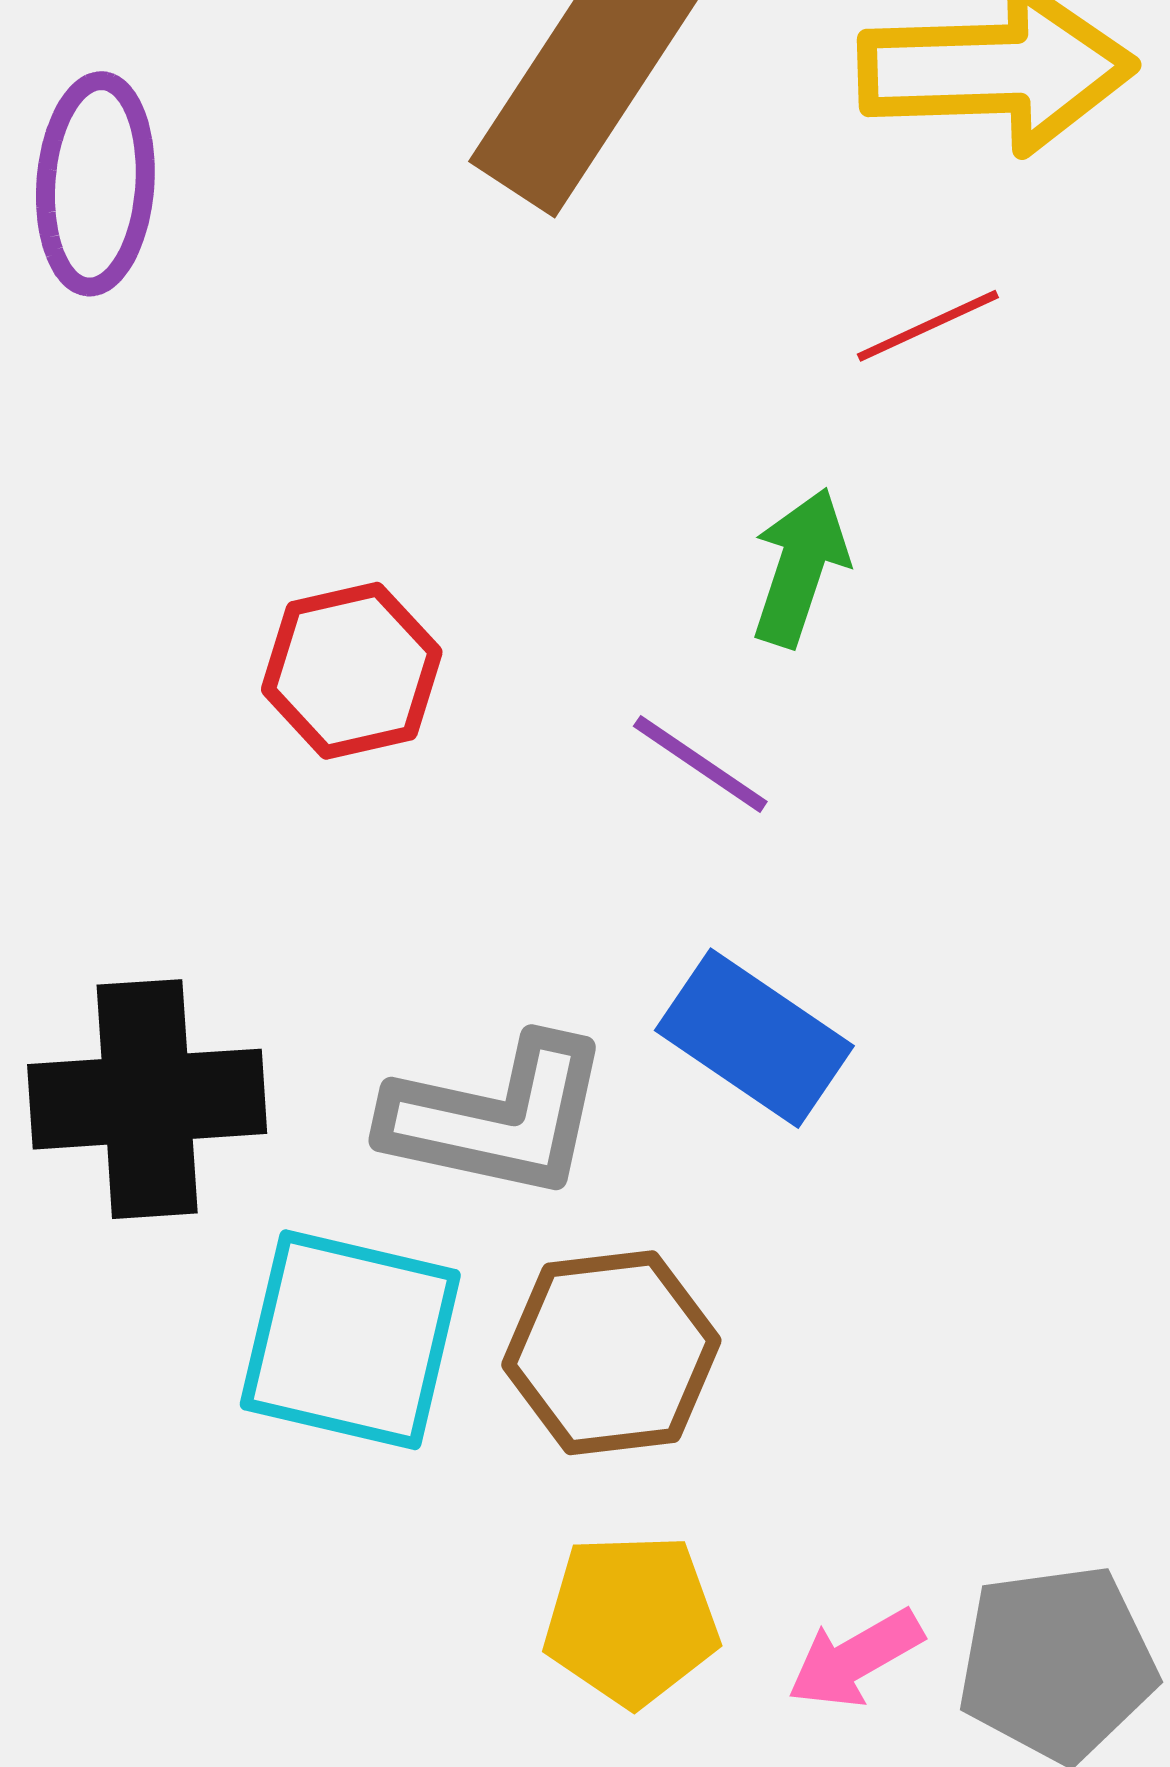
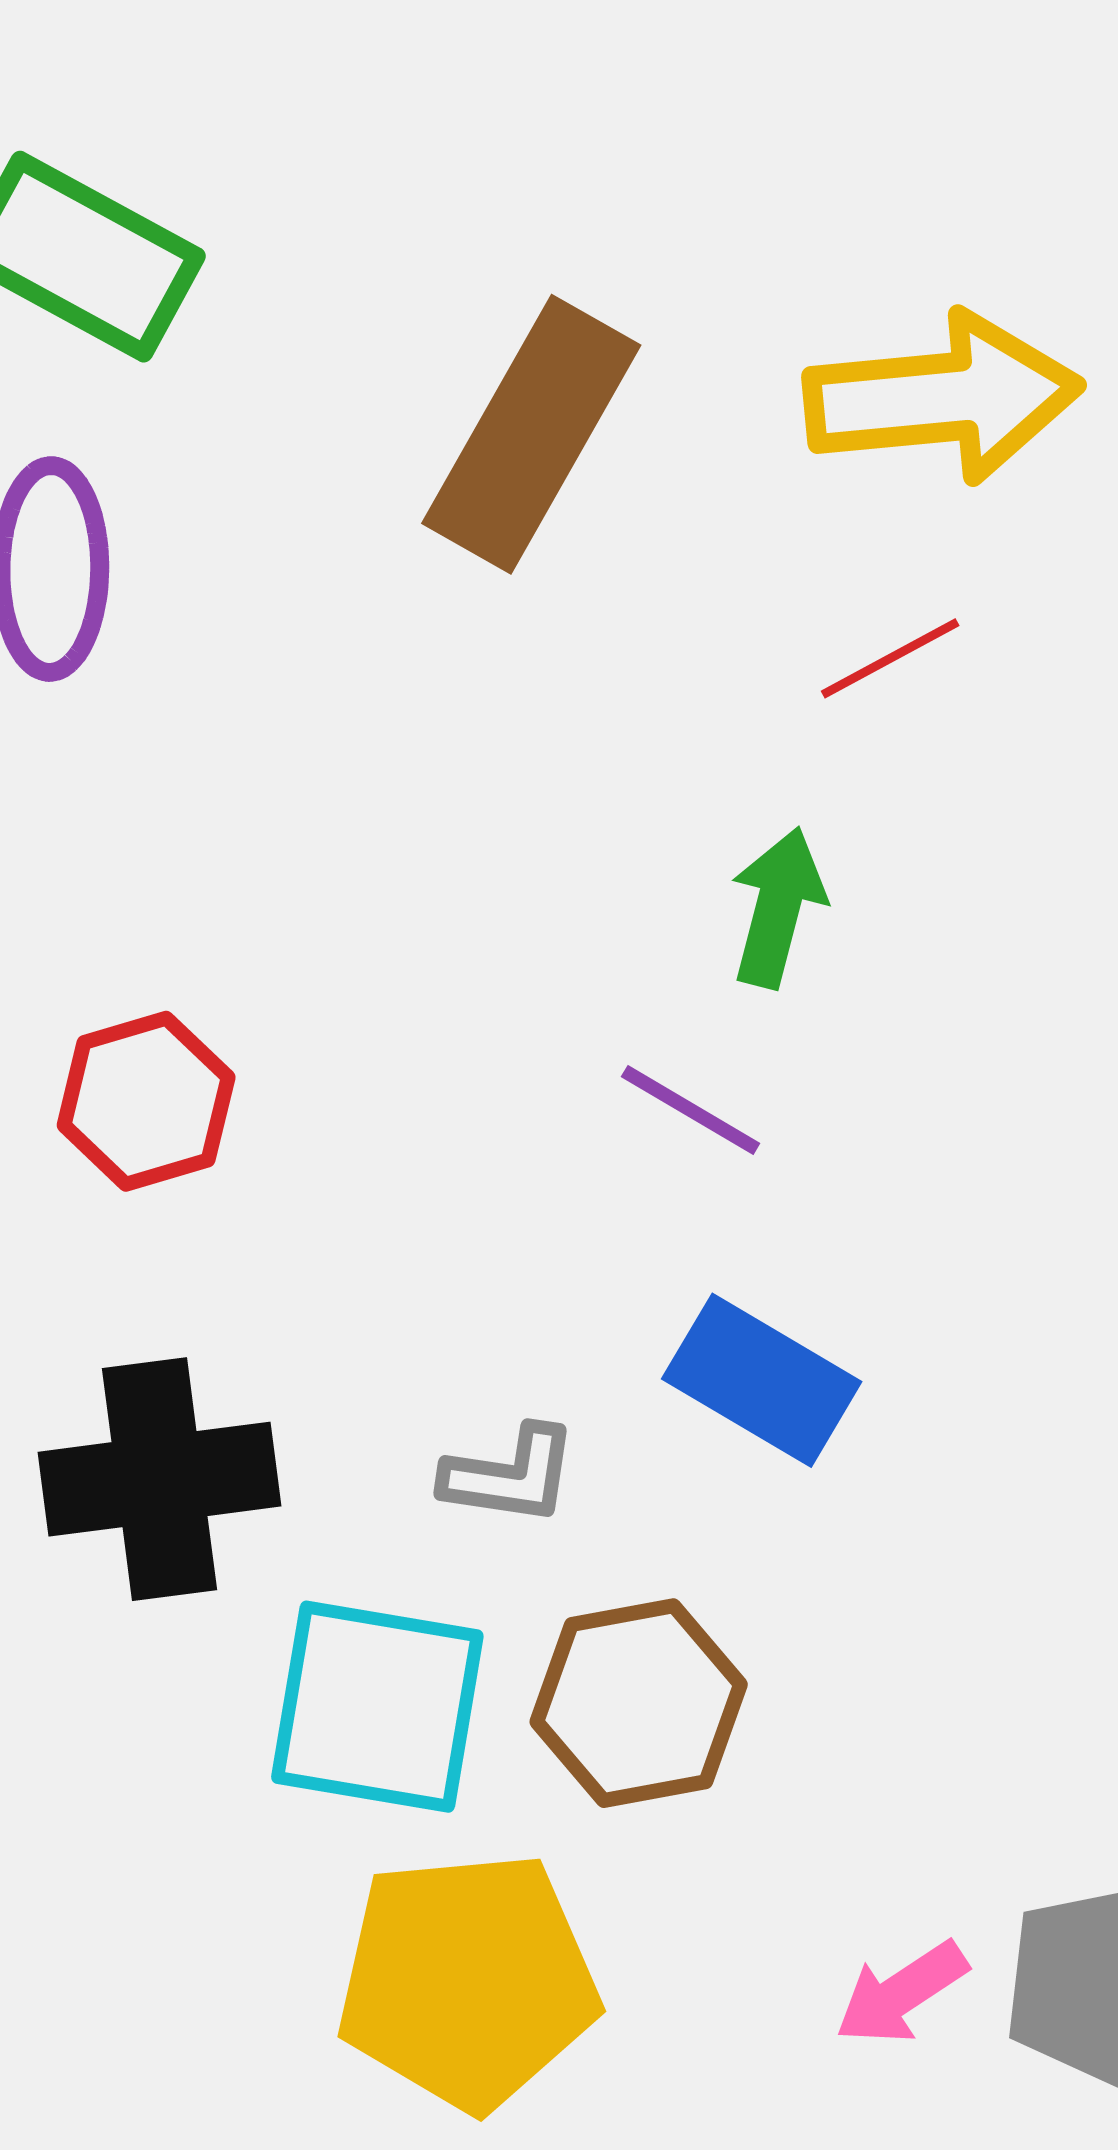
red hexagon: (352, 671) -> (146, 1101), moved
gray L-shape: (497, 1117) -> (510, 1475), size x0.6
yellow pentagon: (631, 1620) -> (468, 1981), moved, size x1.5

